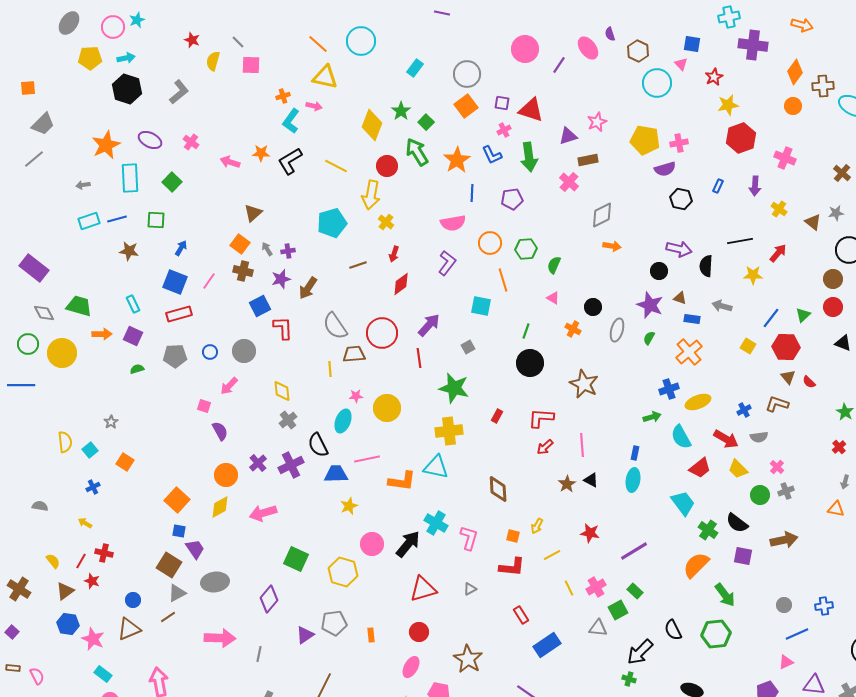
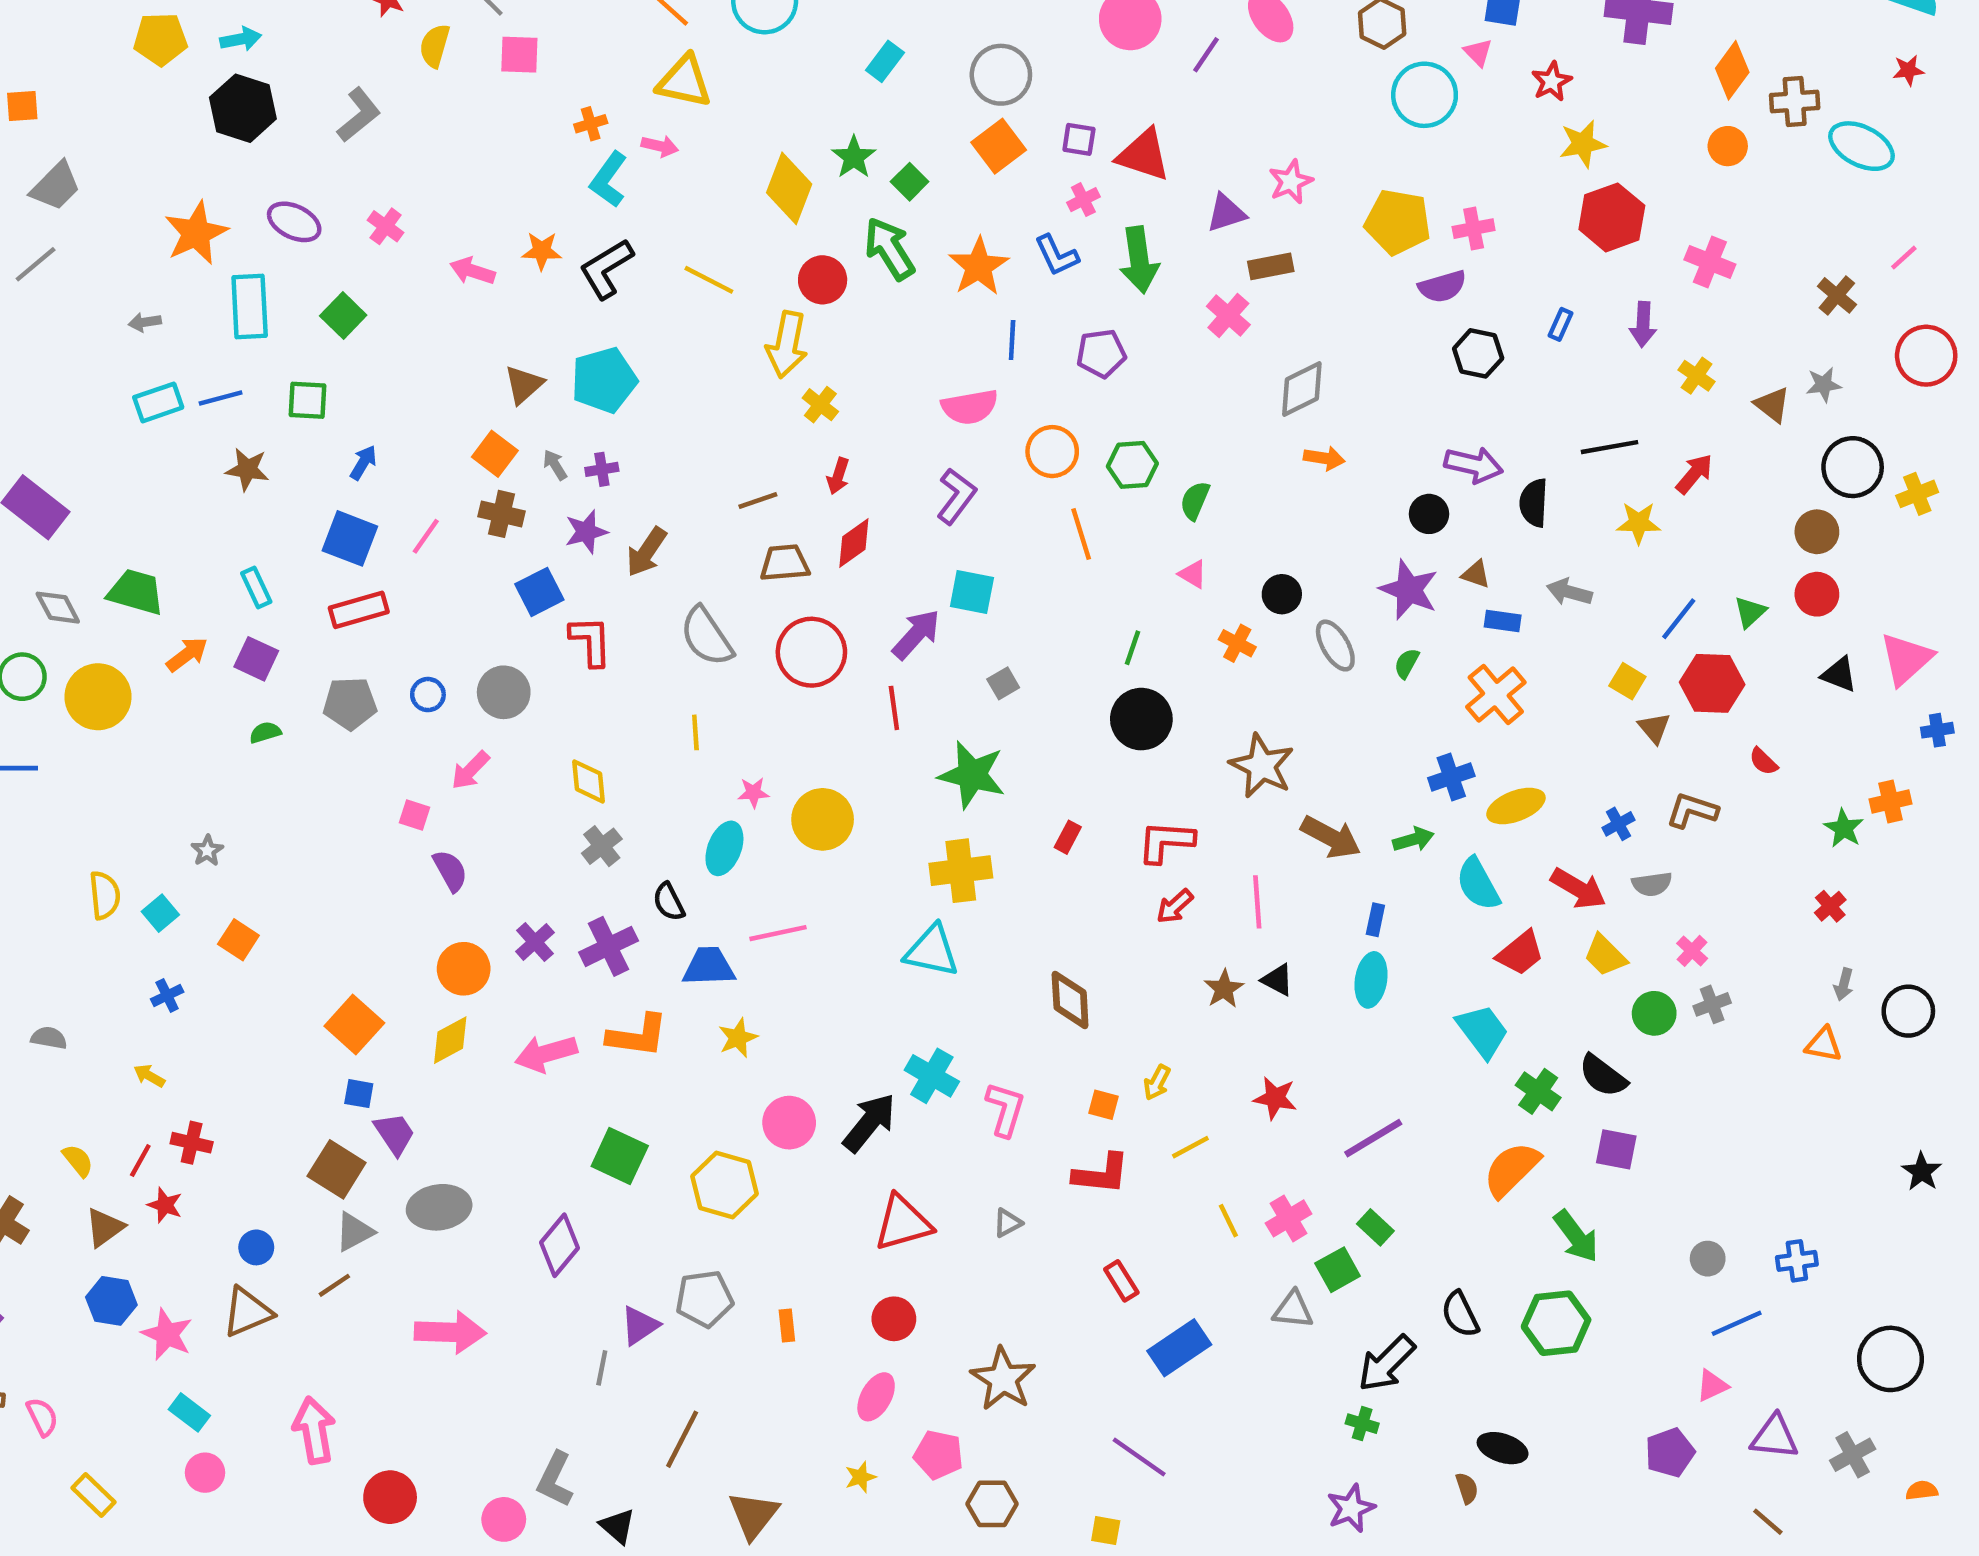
cyan pentagon: (332, 223) -> (604, 380), moved
cyan square: (481, 306) -> (972, 592), moved
gray ellipse: (617, 330) -> (1335, 645), turned -45
orange arrow: (102, 334) -> (187, 654), turned -36
brown trapezoid: (354, 354) -> (785, 563), moved
brown triangle: (788, 377) -> (1654, 728), moved
black semicircle: (318, 445) -> (669, 902), size x0.7
orange L-shape: (402, 481) -> (638, 1036), moved
brown arrow: (784, 540) -> (1331, 837), moved, turned 40
gray line: (259, 654) -> (602, 1368), moved

